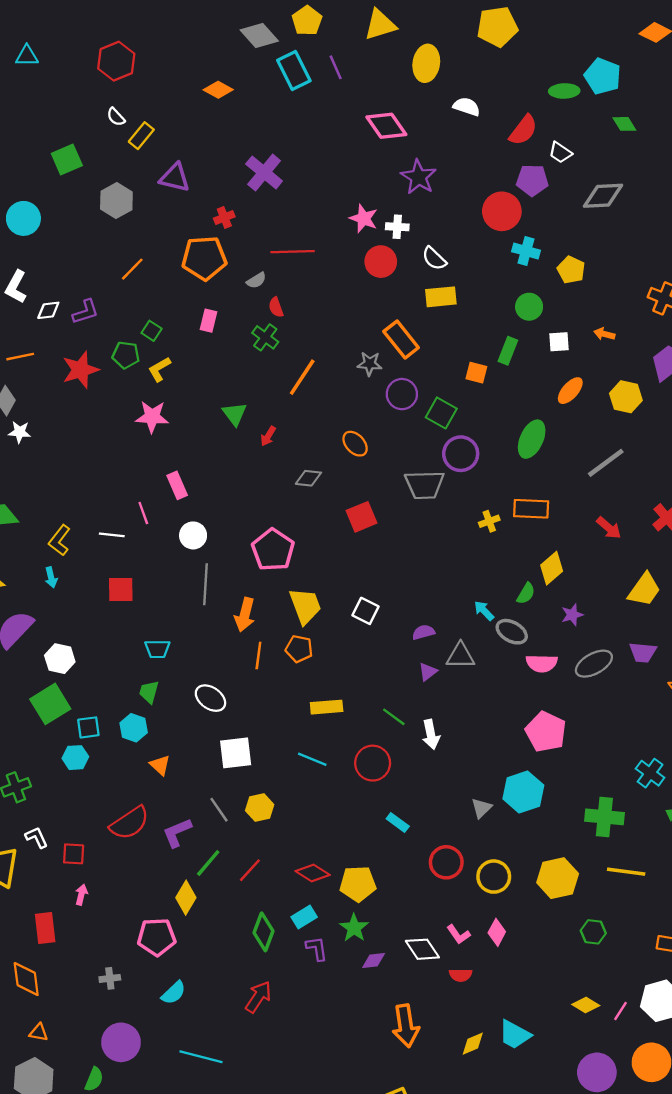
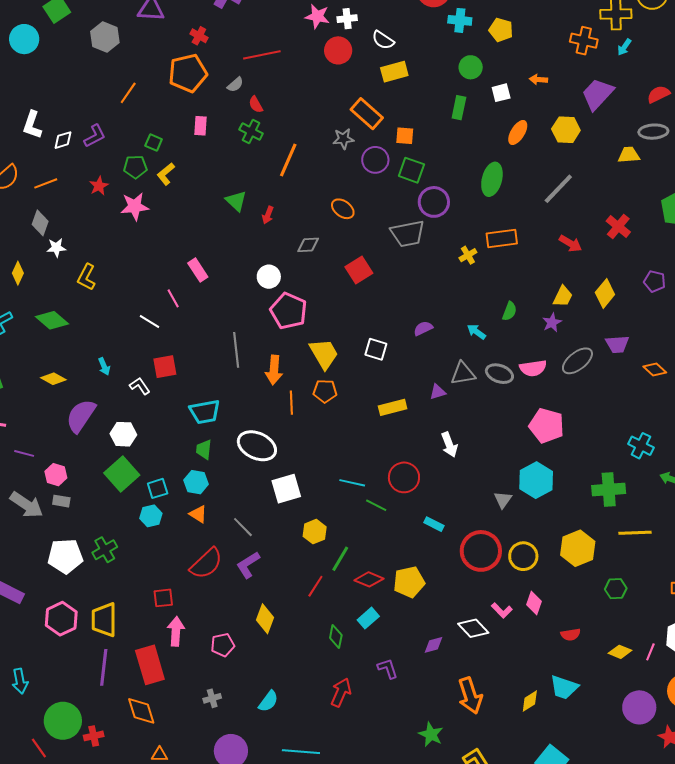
red cross: (224, 217) -> (199, 36), turned -30
cyan circle: (23, 218) -> (24, 39), moved
red star: (80, 370) -> (99, 186), size x0.6
orange square: (476, 373) -> (405, 136), moved
pink star: (152, 417) -> (135, 206), moved
white line: (112, 535) -> (149, 322), turned 35
white circle: (193, 535) -> (269, 277), moved
yellow L-shape: (59, 540) -> (86, 277), moved
yellow diamond: (552, 568) -> (605, 294), moved
yellow trapezoid: (644, 590) -> (563, 296), moved, size x0.7
purple semicircle: (423, 632) -> (423, 328), moved
gray ellipse: (512, 632) -> (499, 374), moved
cyan trapezoid: (157, 649) -> (205, 412), size x1.4
purple triangle: (428, 672) -> (438, 392), turned 30
white ellipse: (210, 698) -> (257, 446), size x1.4
yellow rectangle: (327, 707) -> (393, 407), moved
green line: (394, 717) -> (376, 505), moved
orange triangle: (160, 765) -> (198, 514), moved
gray line: (219, 810) -> (243, 527), moved
white L-shape: (37, 837) -> (140, 386), moved
red circle: (446, 862) -> (481, 551), size x1.4
green line: (208, 863) -> (340, 559), moved
pink arrow: (81, 895) -> (176, 631), size x1.6
red rectangle: (45, 928) -> (150, 665), size x1.4
green star: (354, 928) -> (431, 734), moved
green diamond: (263, 932) -> (336, 637), size x0.7
pink pentagon: (157, 937) -> (223, 645), moved, size x0.7
purple L-shape: (317, 948) -> (388, 669), moved
red semicircle: (461, 975) -> (571, 635), moved

